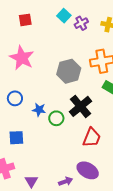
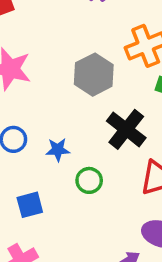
green circle: (56, 118) -> (89, 180), moved

